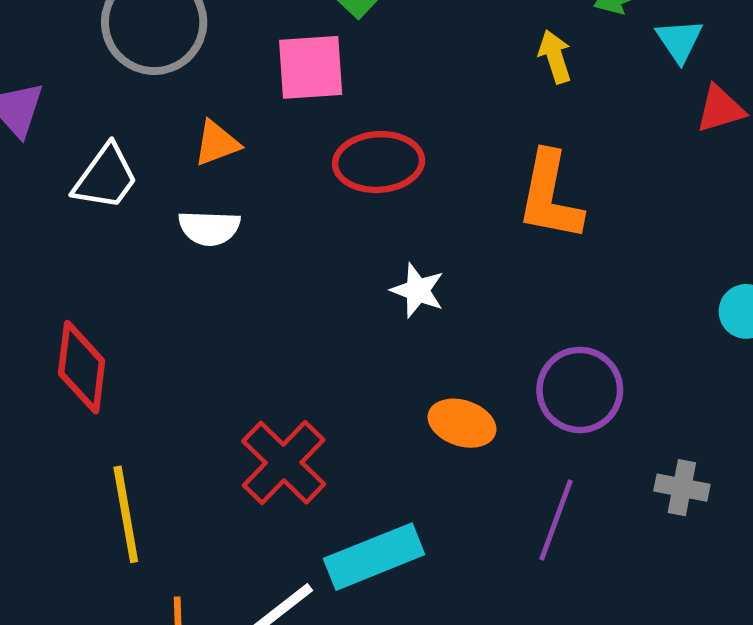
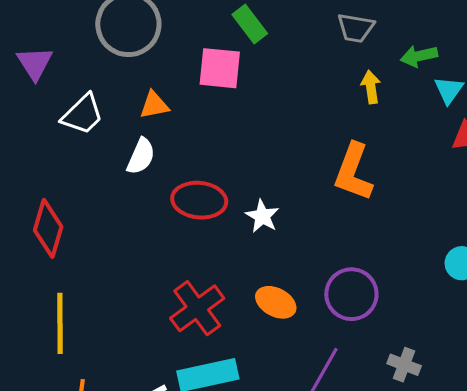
red ellipse: (379, 162) -> (199, 200), moved
white semicircle: (209, 228) -> (141, 156), turned -78
red cross: (284, 463) -> (197, 308), moved

